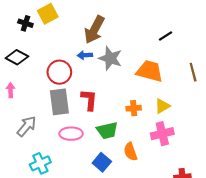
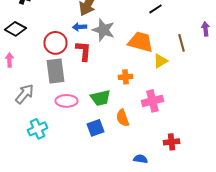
red L-shape: (89, 100) -> (83, 51), moved
yellow triangle: (162, 106) -> (160, 61), moved
blue square: (102, 162) -> (95, 128), turned 30

